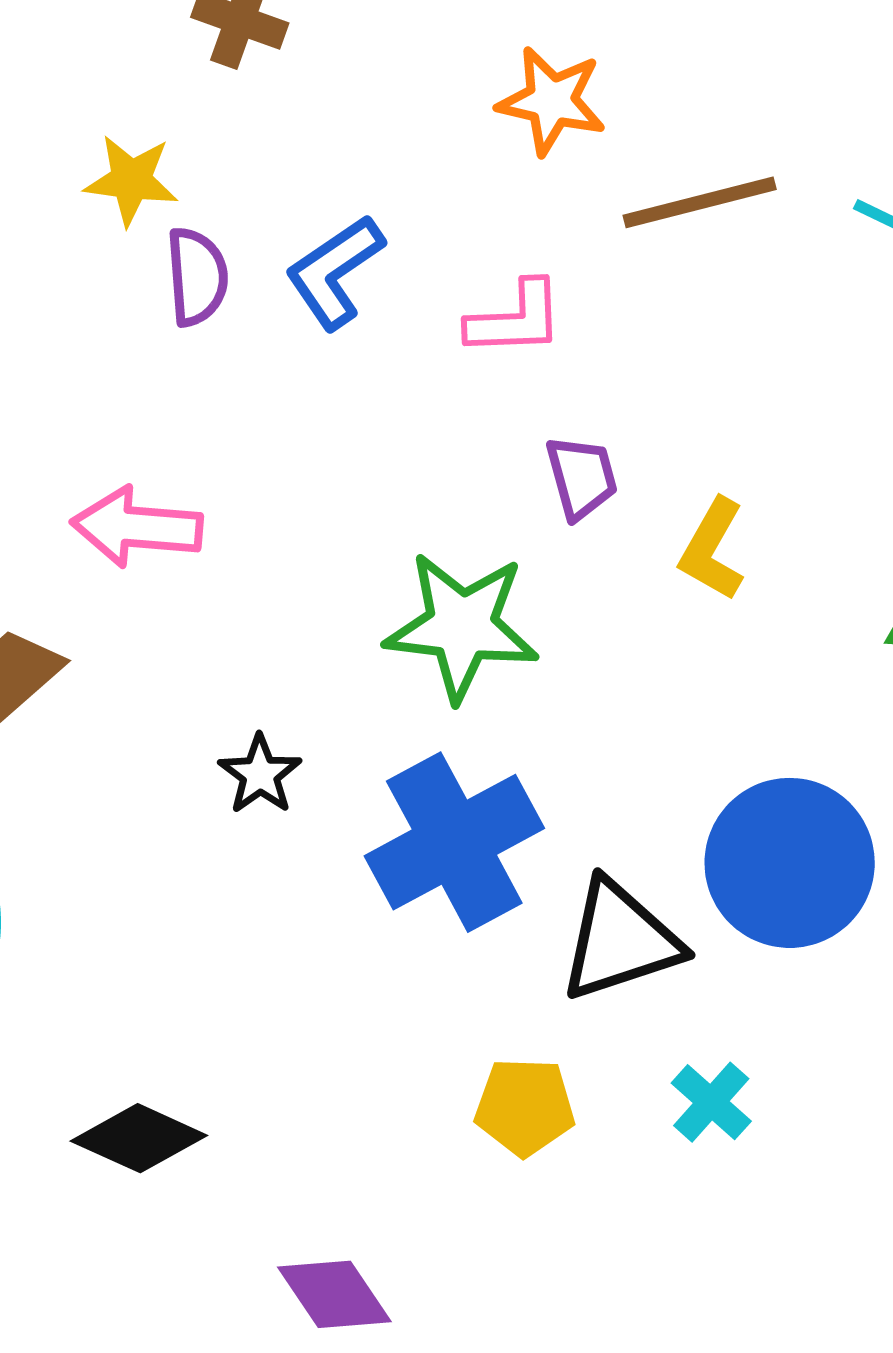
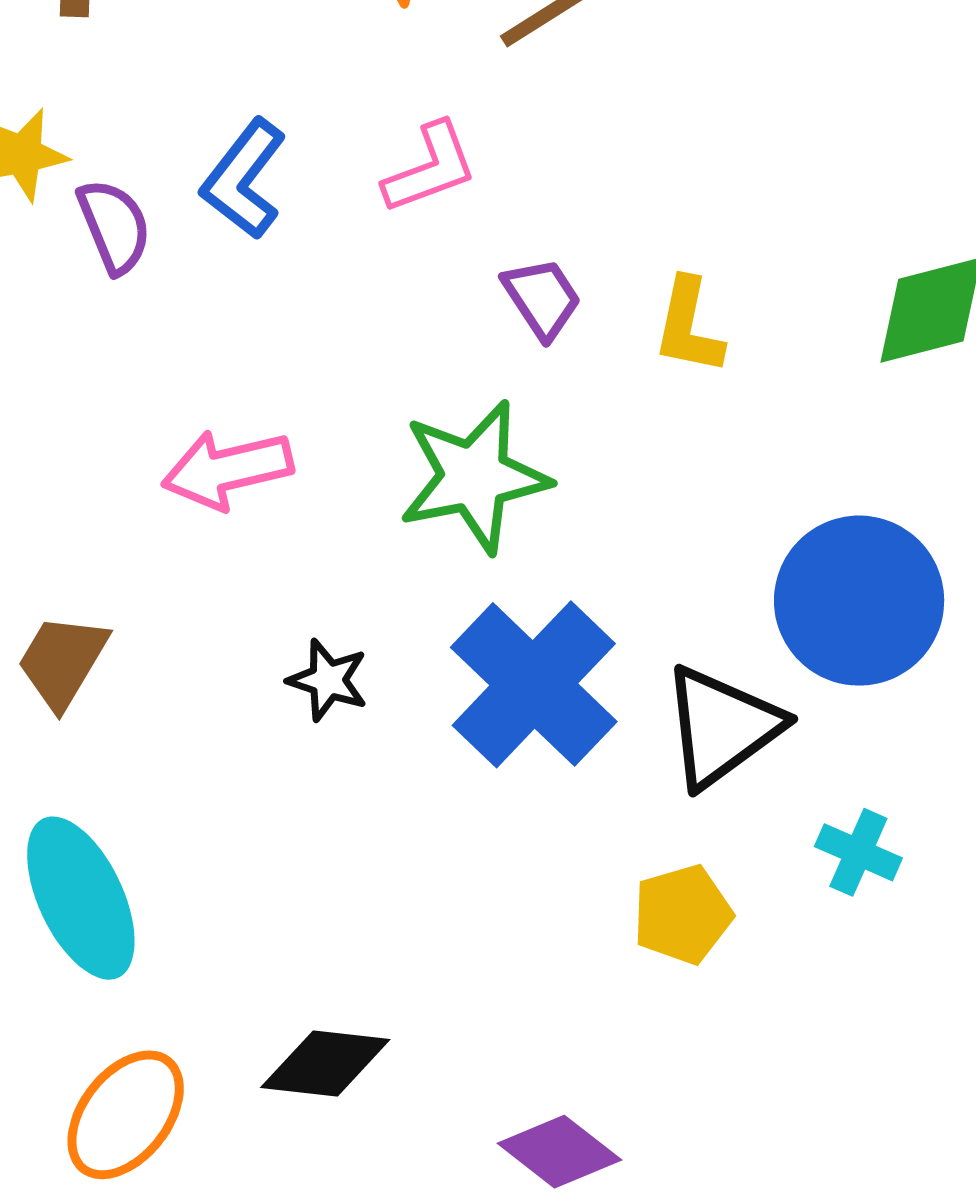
pink arrow: (137, 527) -> (227, 469), moved

